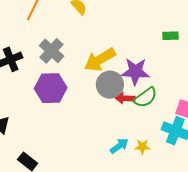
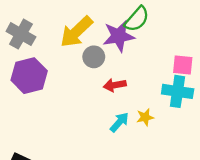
gray circle: (110, 85) -> (94, 57), size x0.7
green semicircle: (145, 97) -> (137, 19), moved
red arrow: (125, 98) -> (115, 85), moved

